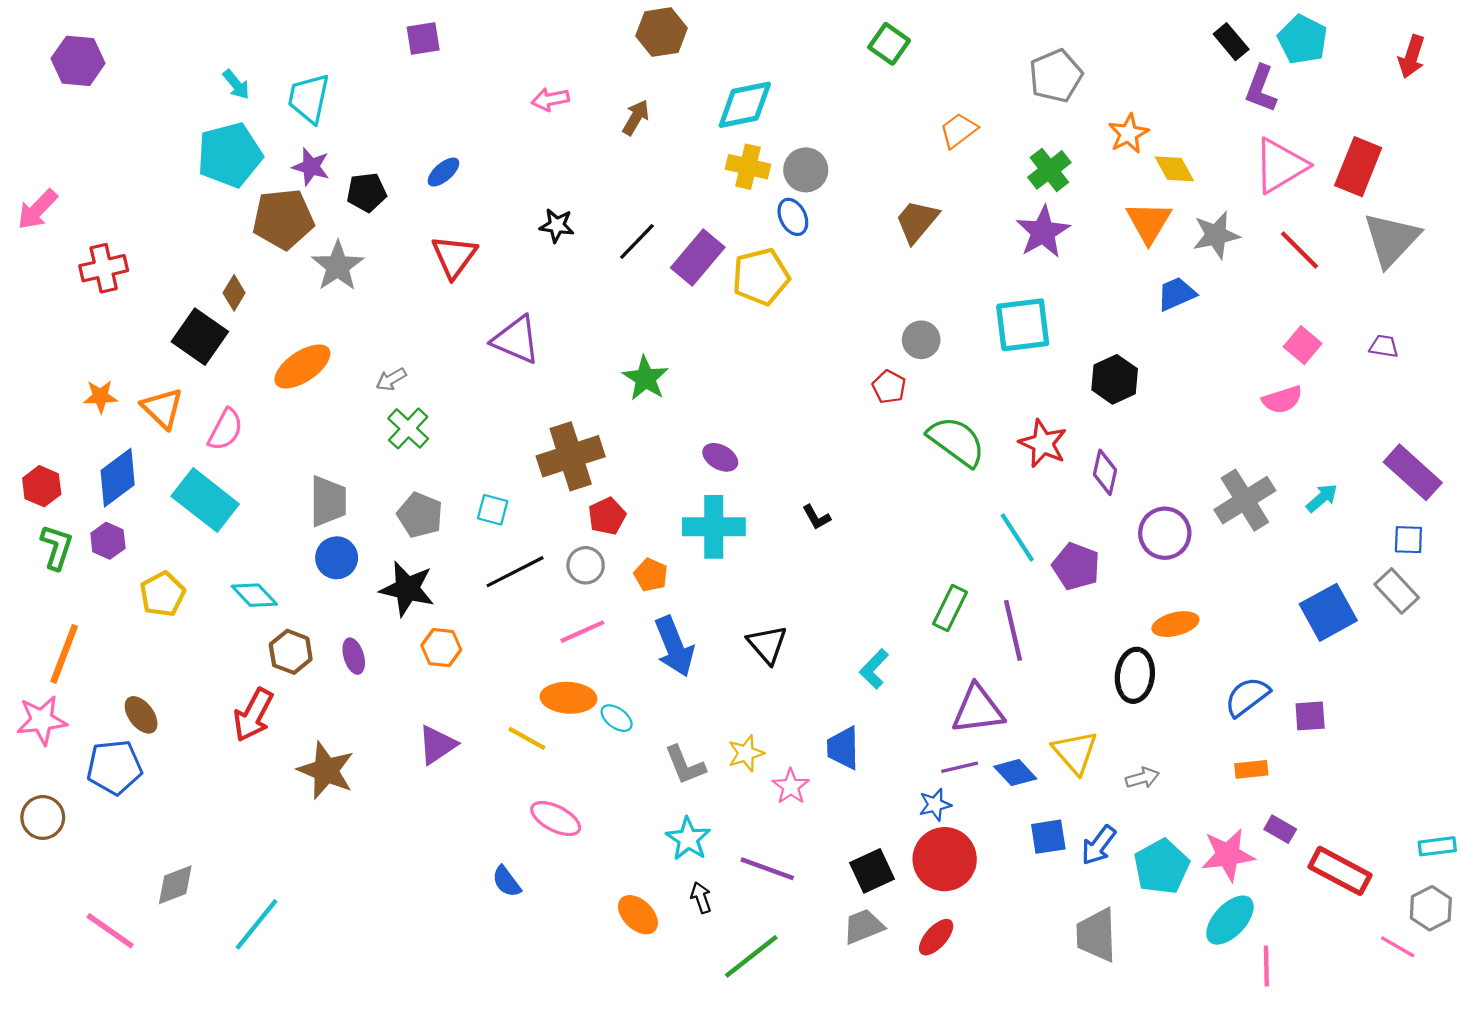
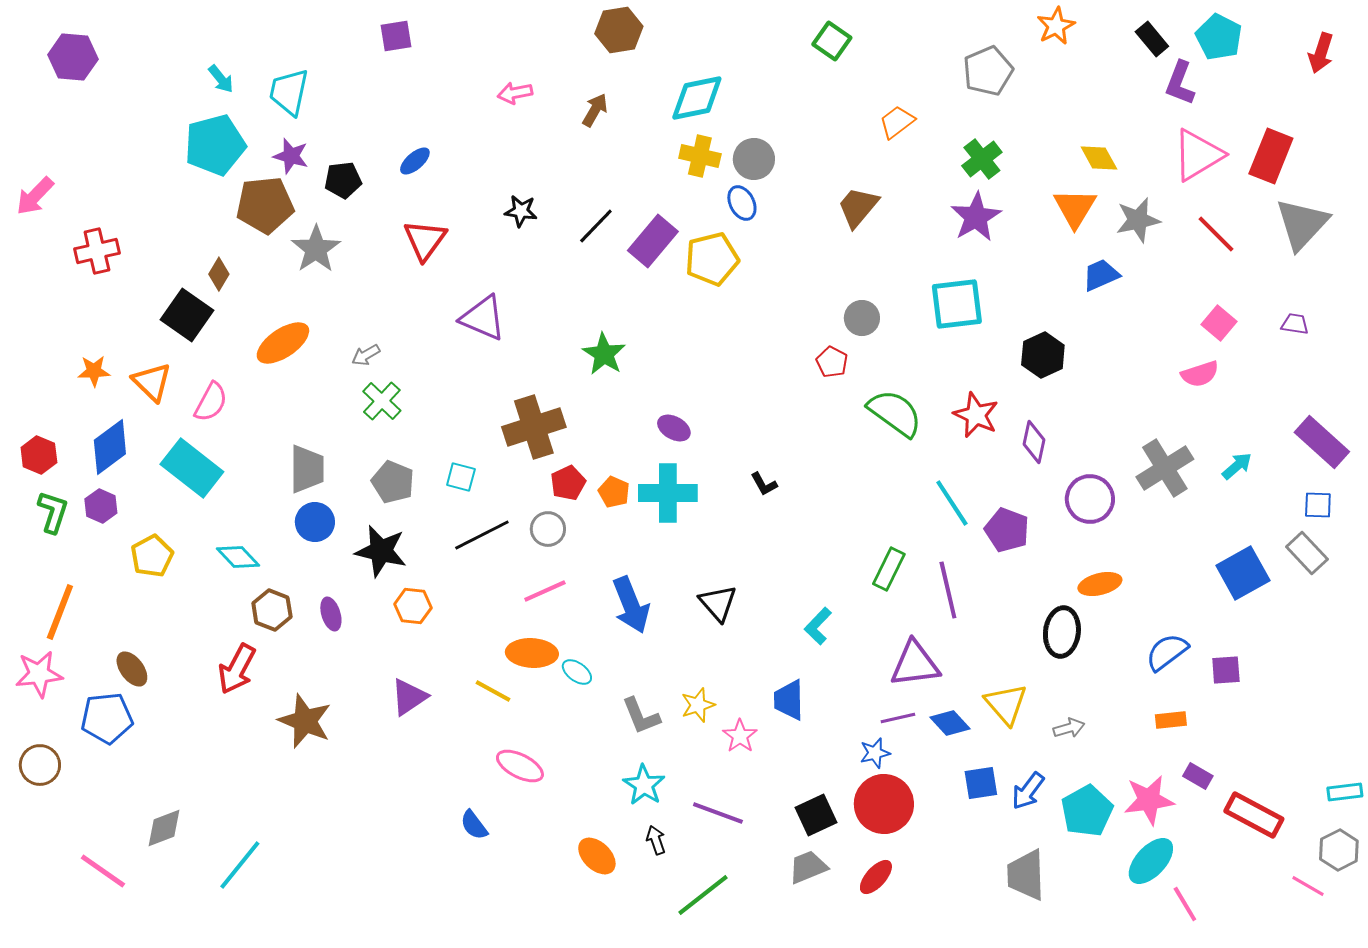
orange star: (1128, 134) -> (1056, 26), moved
orange pentagon: (651, 575) -> (614, 492), moved
pink line: (1266, 966) -> (1185, 904), turned -30

